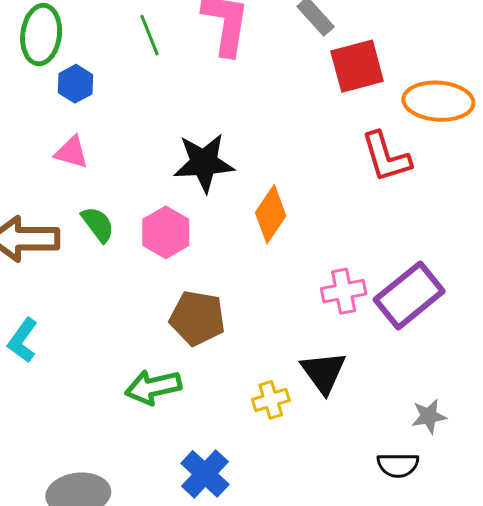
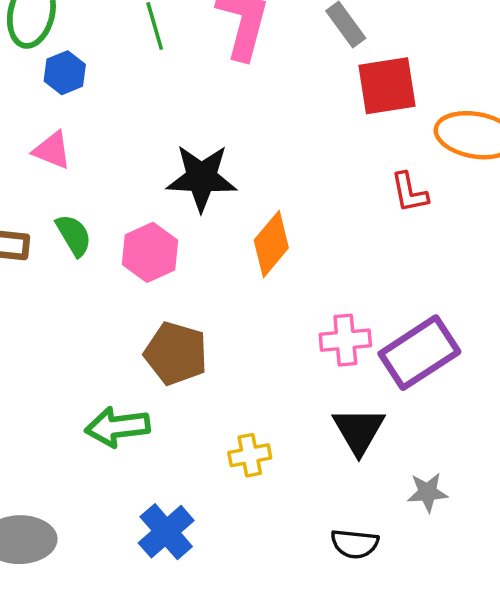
red L-shape: (386, 157) -> (409, 192), size x0.7
black triangle: (324, 372) -> (359, 431), moved
black semicircle: (398, 465) -> (355, 544), moved

